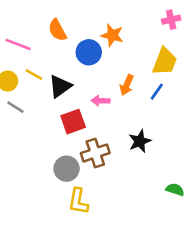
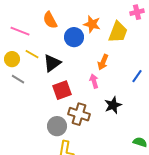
yellow trapezoid: (165, 61) -> (118, 32), moved
blue line: (157, 92) -> (137, 76), moved
pink arrow: (101, 101) -> (94, 81), moved, turned 72
brown cross: (95, 153) -> (79, 114), turned 35

